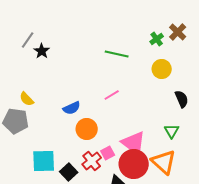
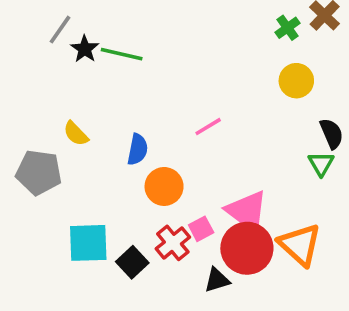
green line: (117, 54) -> (122, 54), moved
yellow semicircle: (27, 99) -> (76, 134), moved
blue semicircle: (72, 108) -> (138, 149), turned -54
green triangle: (172, 131) -> (321, 164), moved

